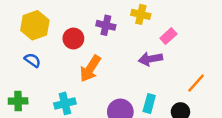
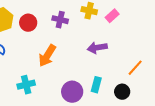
pink rectangle: (168, 36) -> (112, 16), moved
red circle: (73, 38) -> (28, 23), moved

